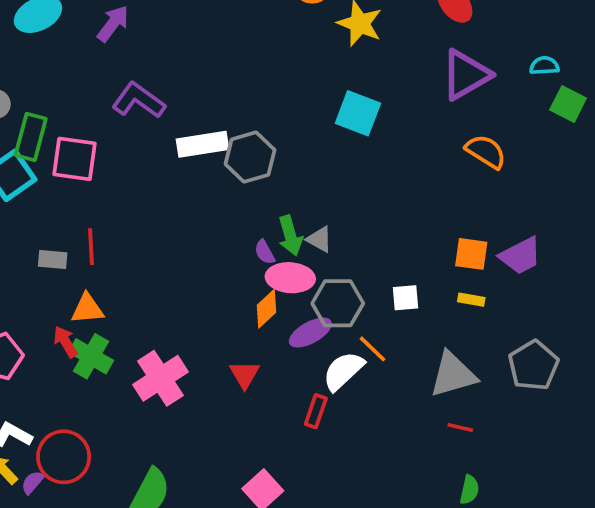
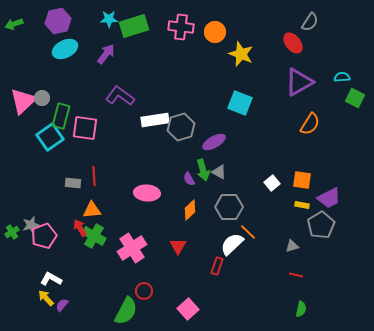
orange semicircle: (486, 152) -> (310, 124), turned 90
purple trapezoid: (521, 256) -> (329, 198), moved
pink ellipse: (290, 278) -> (147, 193), moved
white square: (405, 298) -> (272, 183), moved, turned -35
purple ellipse: (310, 333) -> (214, 142), moved
gray pentagon: (533, 365) -> (321, 225), moved
gray triangle: (453, 375) -> (292, 246), size x0.5
red circle: (64, 457) -> (144, 291), moved, size x0.6

